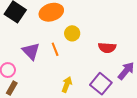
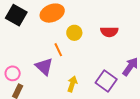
red semicircle: (107, 48) -> (109, 32), moved
purple triangle: (31, 51) -> (44, 67), moved

